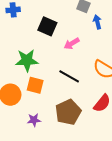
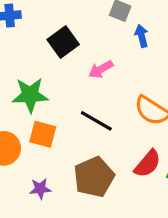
black square: (47, 26) -> (63, 42), turned 30

